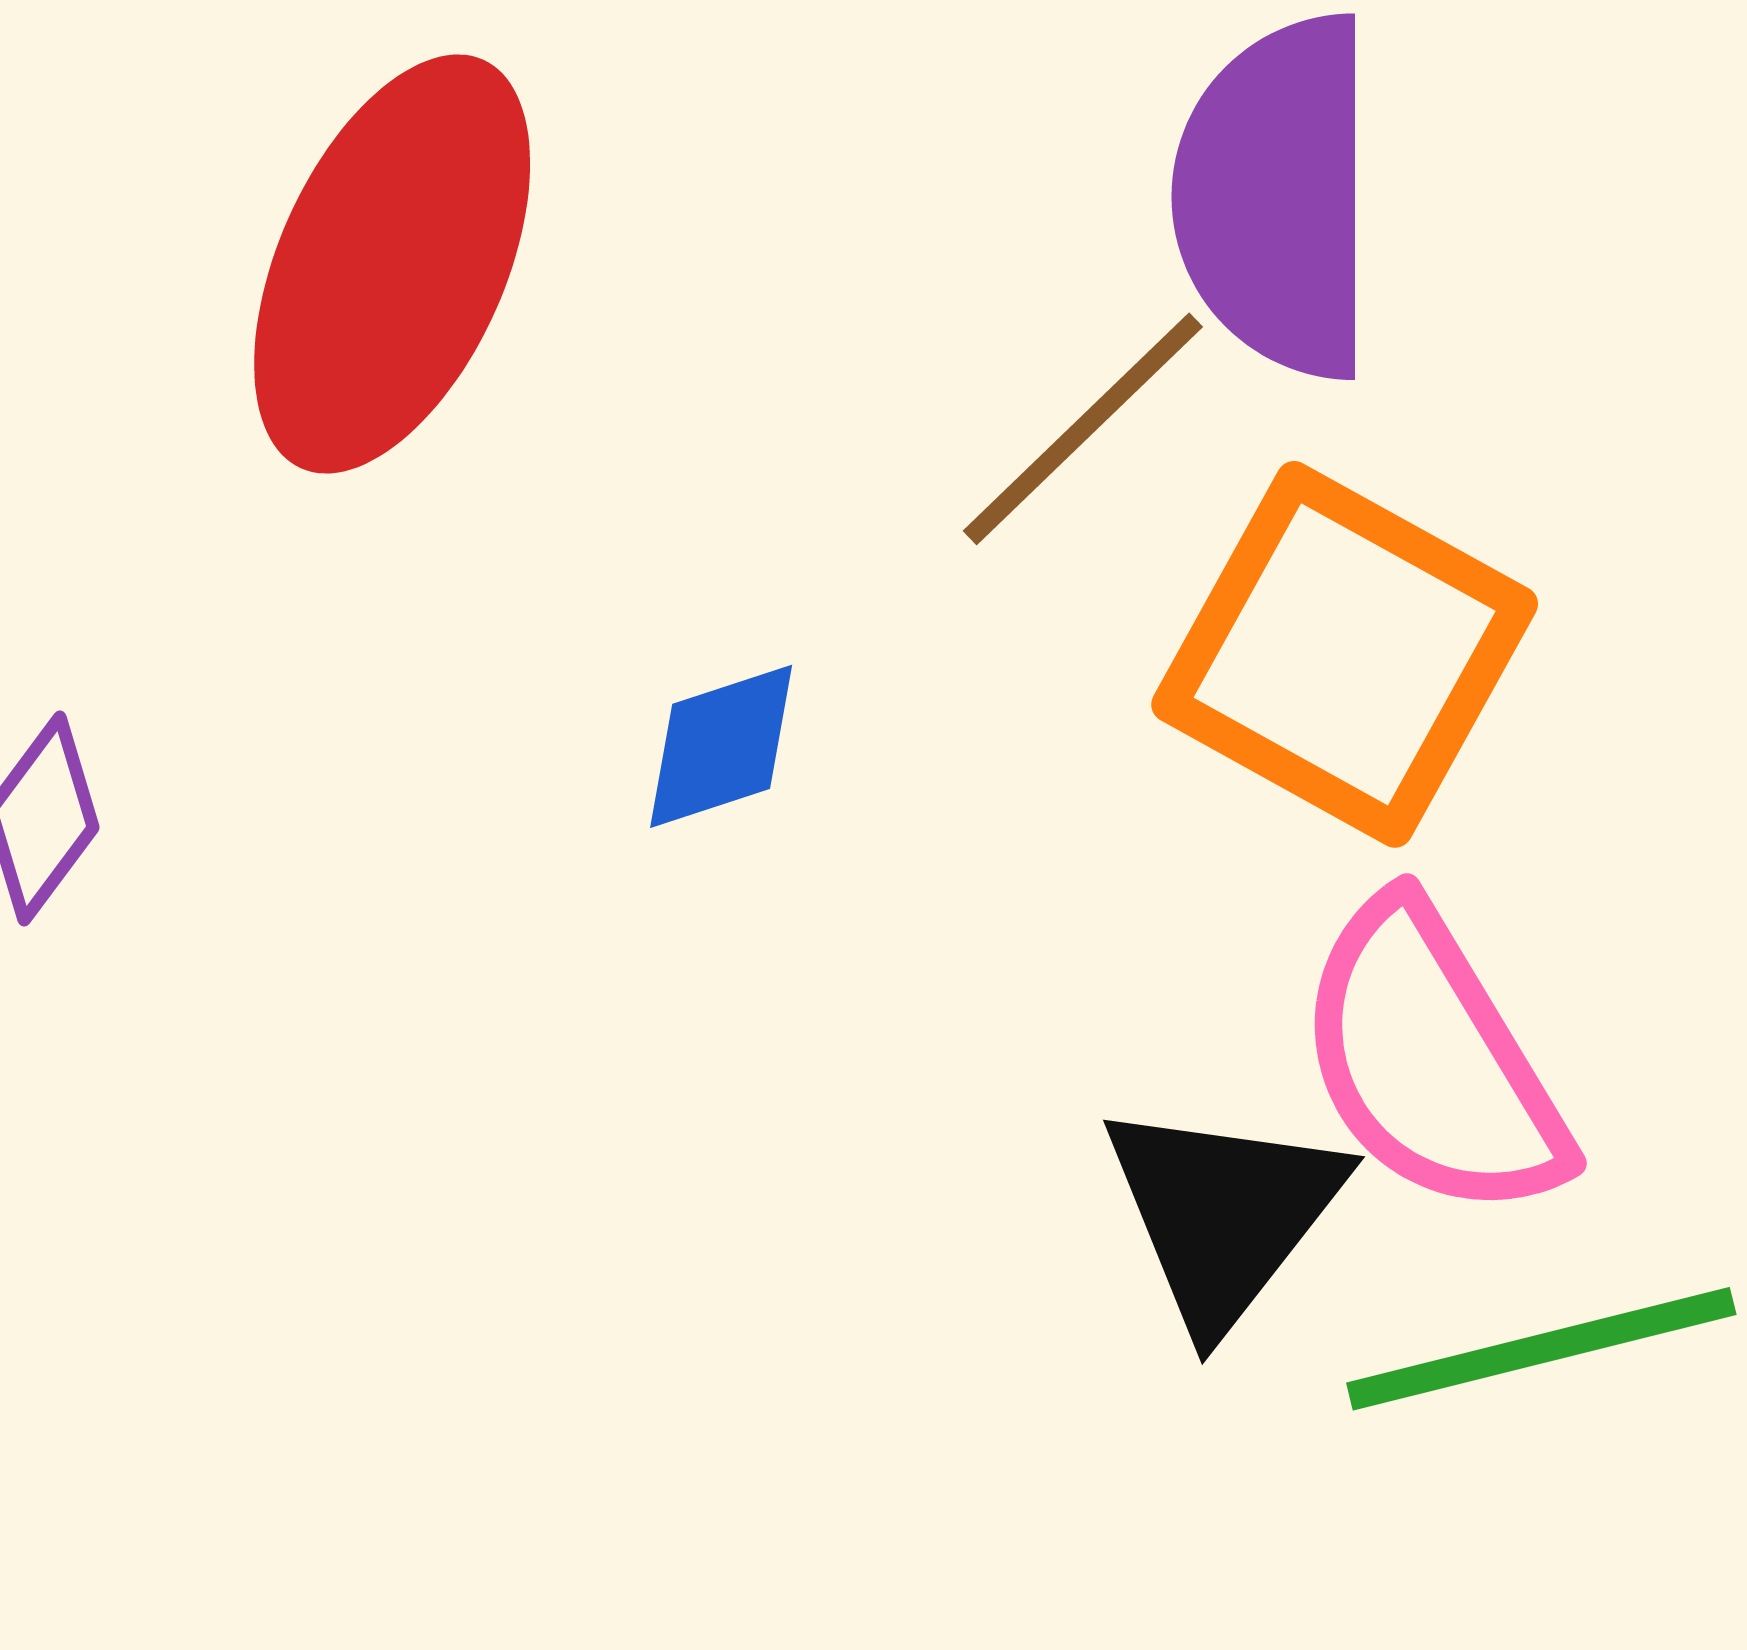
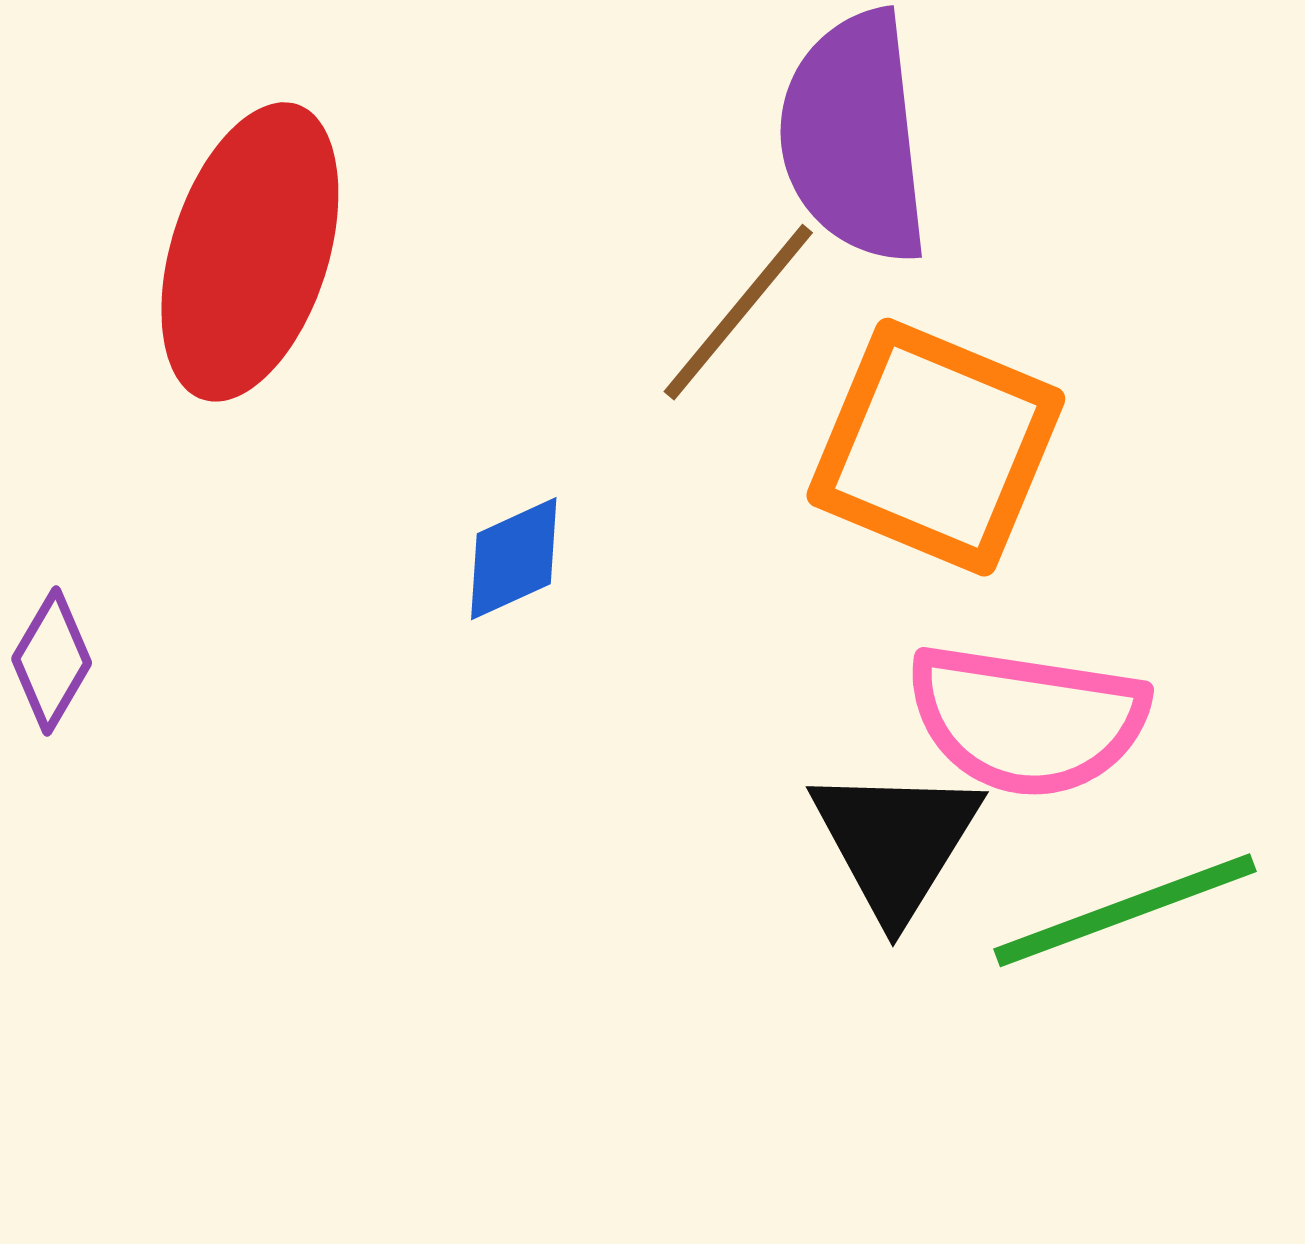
pink semicircle: (1431, 1060) -> (1027, 720), turned -44

